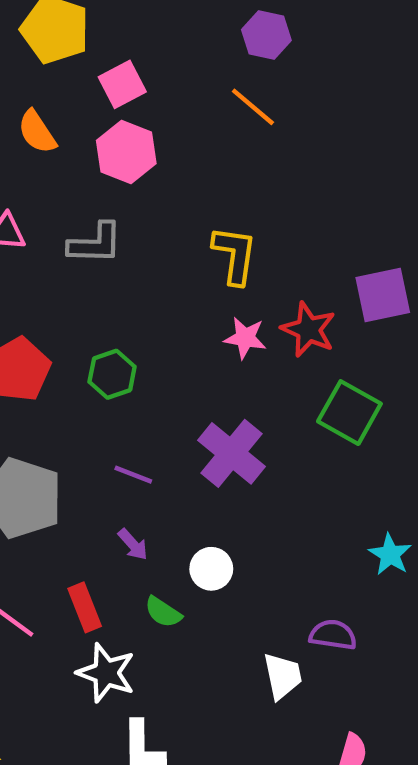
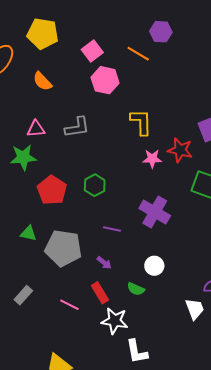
purple hexagon: (266, 35) -> (161, 32), moved
pink square: (122, 84) -> (92, 51), moved
pink hexagon: (126, 152) -> (105, 80), moved
purple arrow: (133, 544) -> (104, 263), moved

